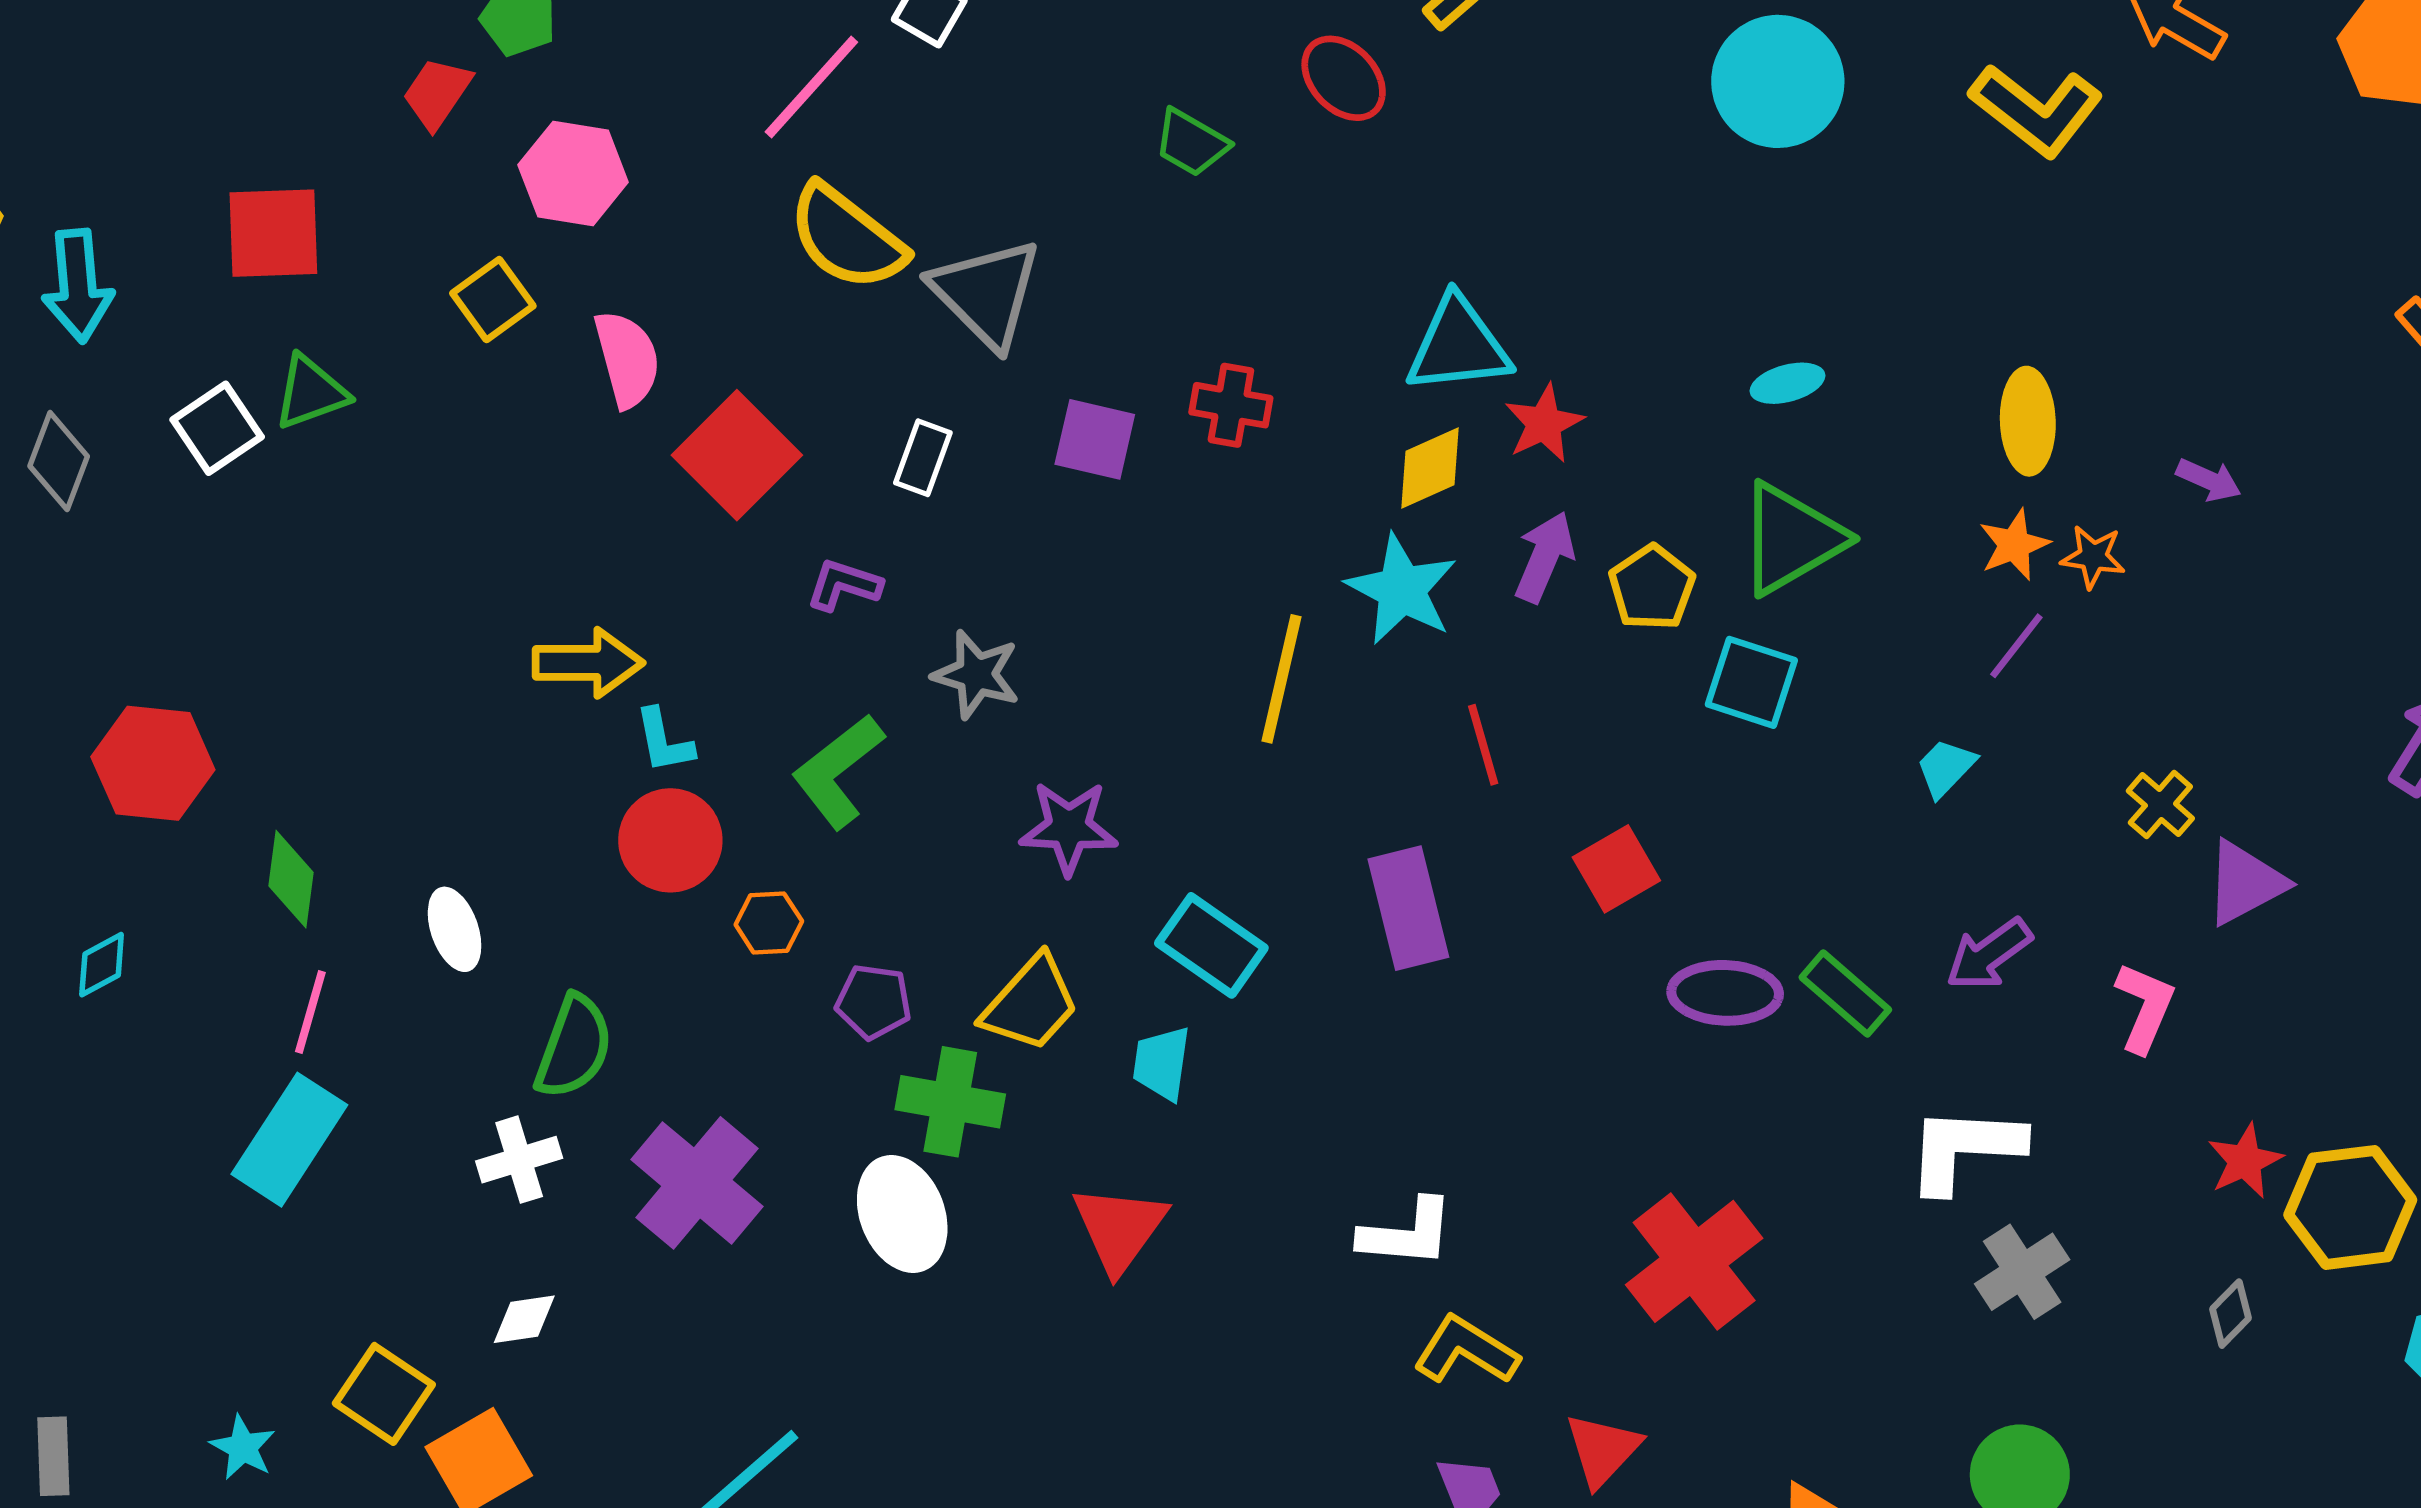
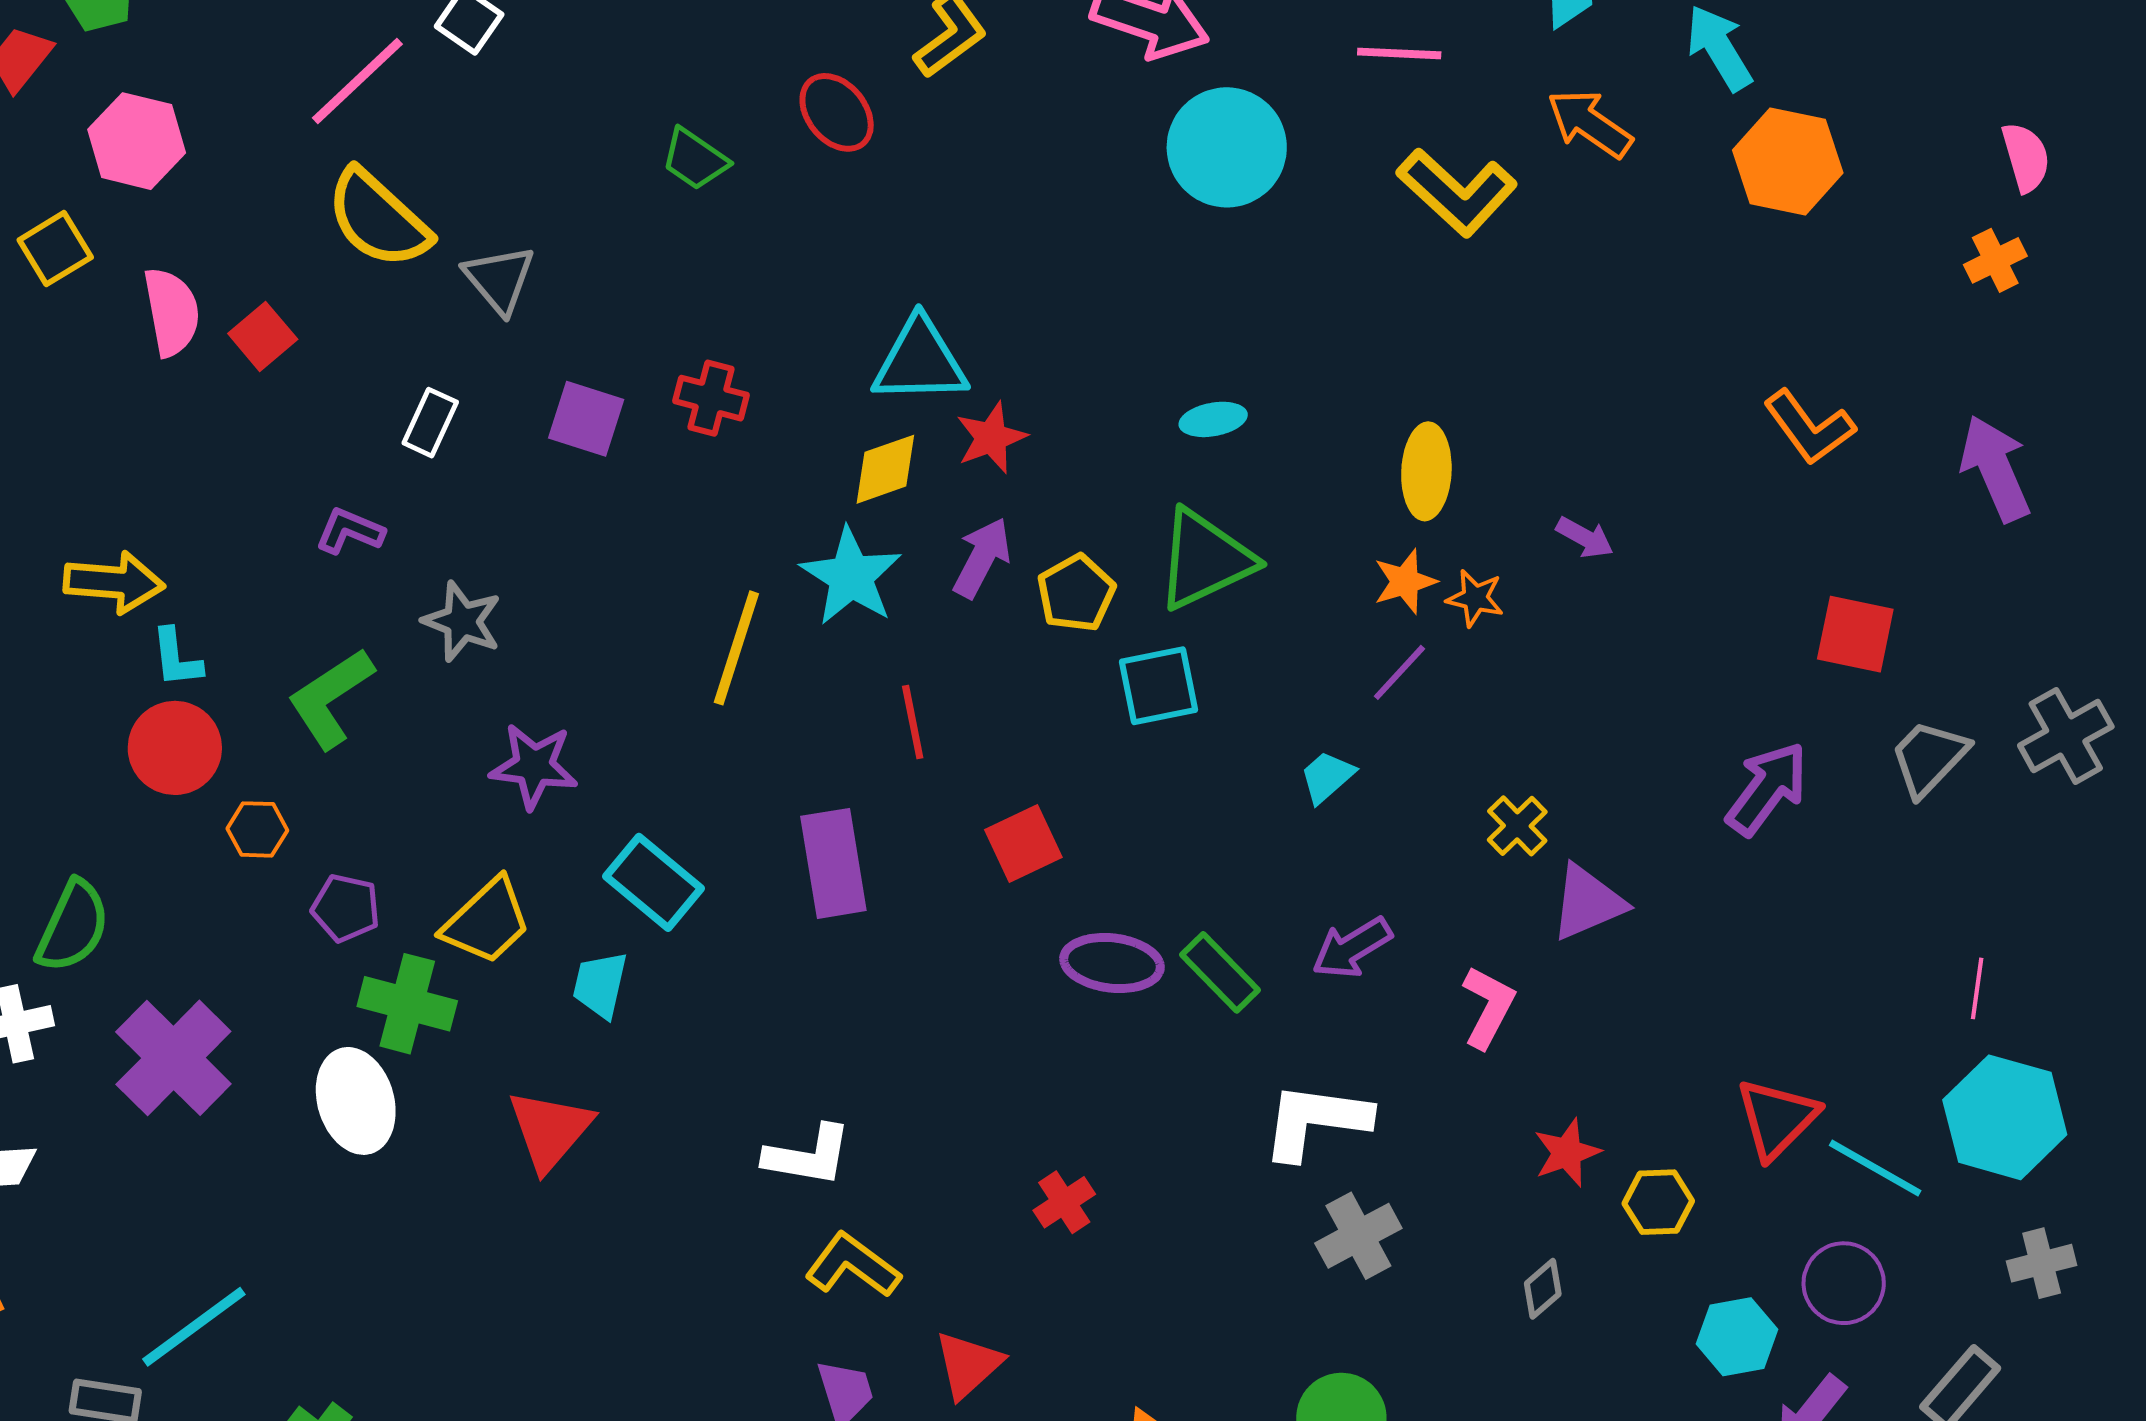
gray triangle: (986, 293) -> (499, 279), size x0.7
red square: (737, 455) -> (263, 336), moved, size x0.6
cyan square: (1751, 682) -> (1159, 686), turned -34
yellow hexagon: (2350, 1207) -> (1658, 1202), size x0.6
red cross: (1694, 1261) -> (1064, 1202), size x0.5

